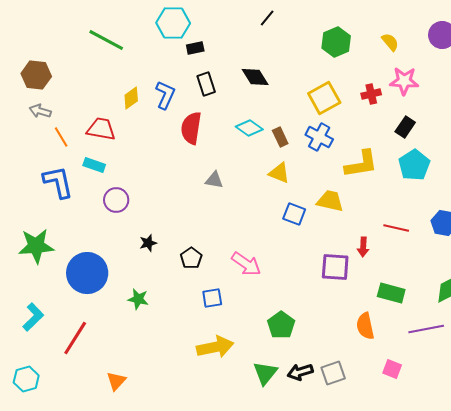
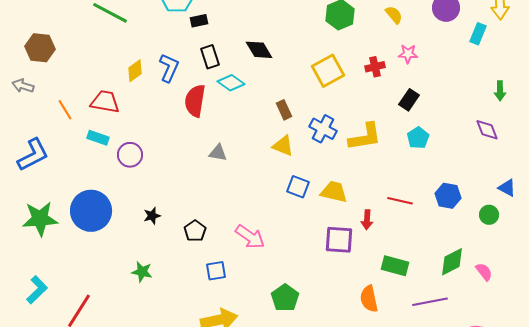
pink star: (404, 81) -> (408, 54), size x0.7
gray arrow: (40, 111) -> (23, 86), moved
cyan diamond: (249, 128) -> (231, 83), moved
blue cross: (319, 137) -> (323, 129), moved
cyan pentagon: (414, 165) -> (418, 138), size x0.7
blue L-shape: (58, 182) -> (33, 155), moved, turned 75
purple circle: (116, 200) -> (130, 155), moved
yellow trapezoid: (330, 201) -> (334, 192), moved
blue circle: (87, 273) -> (91, 211), moved

